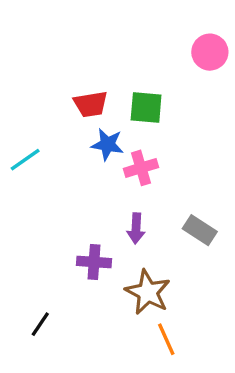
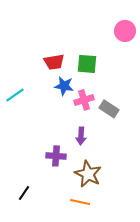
gray rectangle: (200, 230) -> (109, 109), moved
orange line: (166, 339) -> (80, 202), moved, turned -54

